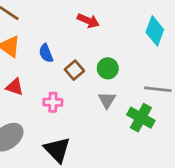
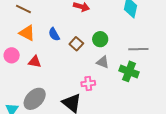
gray triangle: (107, 100) -> (103, 62), turned -32
pink cross: (53, 102) -> (88, 83), moved

